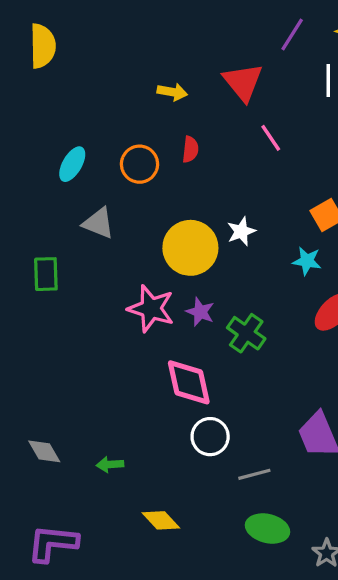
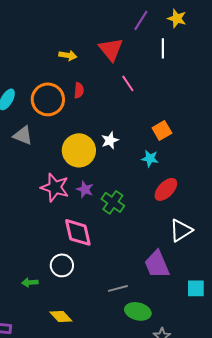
orange circle: (140, 164) -> (48, 99), size x1.4
white circle: (210, 437) -> (62, 265), moved
green ellipse: (268, 528) -> (138, 311), moved

